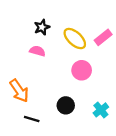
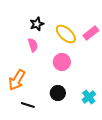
pink semicircle: (37, 51) -> (33, 45), turned 56
pink circle: (82, 70) -> (62, 62), moved
orange arrow: (19, 91) -> (17, 80), turned 65

